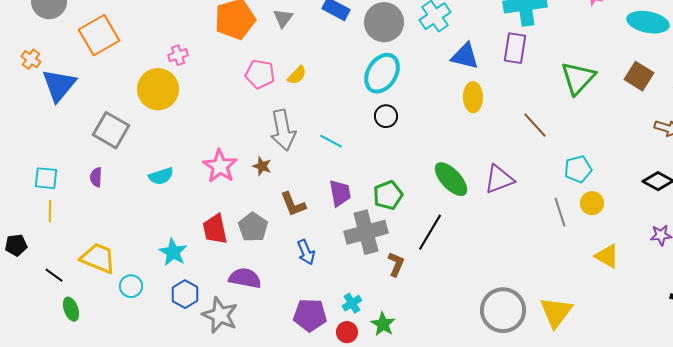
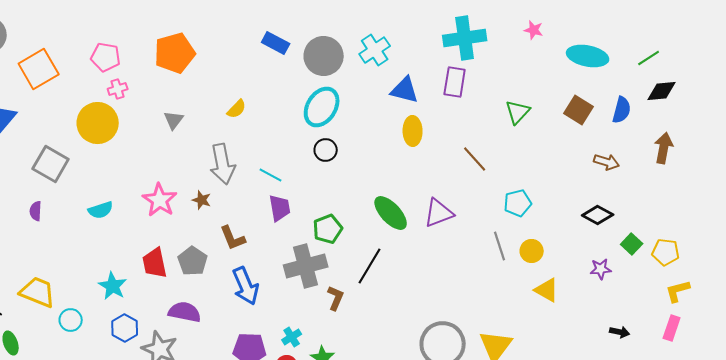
gray triangle: (283, 18) -> (174, 120), moved
pink pentagon: (260, 74) -> (106, 57), moved
green triangle: (578, 78) -> (518, 112), size x0.7
purple trapezoid: (340, 193) -> (280, 208), moved
yellow circle: (592, 203) -> (532, 251), moved
blue arrow: (306, 252) -> (246, 286), size x1.5

